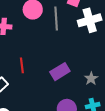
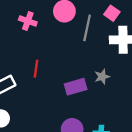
gray star: (91, 79) -> (102, 77), moved

